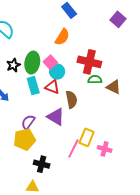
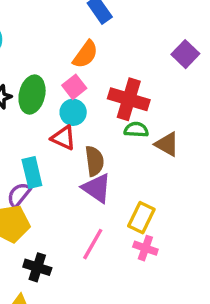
purple square: (118, 19) -> (185, 54), moved
pink square: (50, 62) -> (74, 87), moved
cyan rectangle: (33, 86) -> (32, 172), moved
purple triangle: (56, 117) -> (97, 188), moved
yellow rectangle: (87, 137) -> (141, 218), moved

